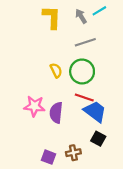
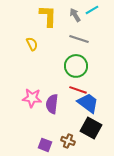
gray line: (85, 42) -> (79, 39), turned 36
yellow semicircle: (56, 70) -> (32, 44), moved
black square: (98, 139) -> (91, 128), size x1.5
brown cross: (73, 153) -> (68, 141), turned 32

